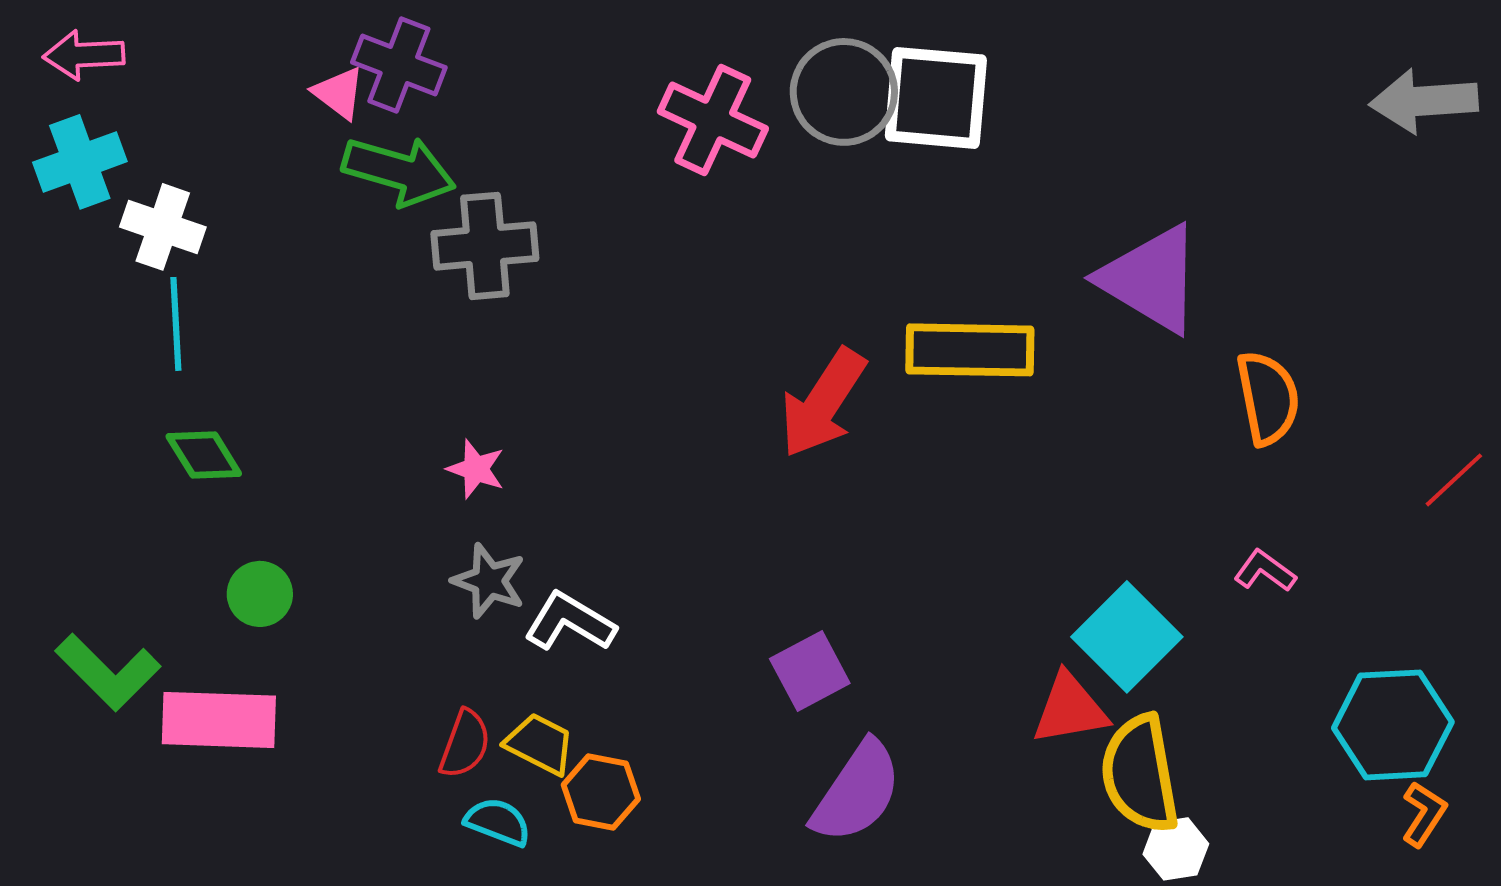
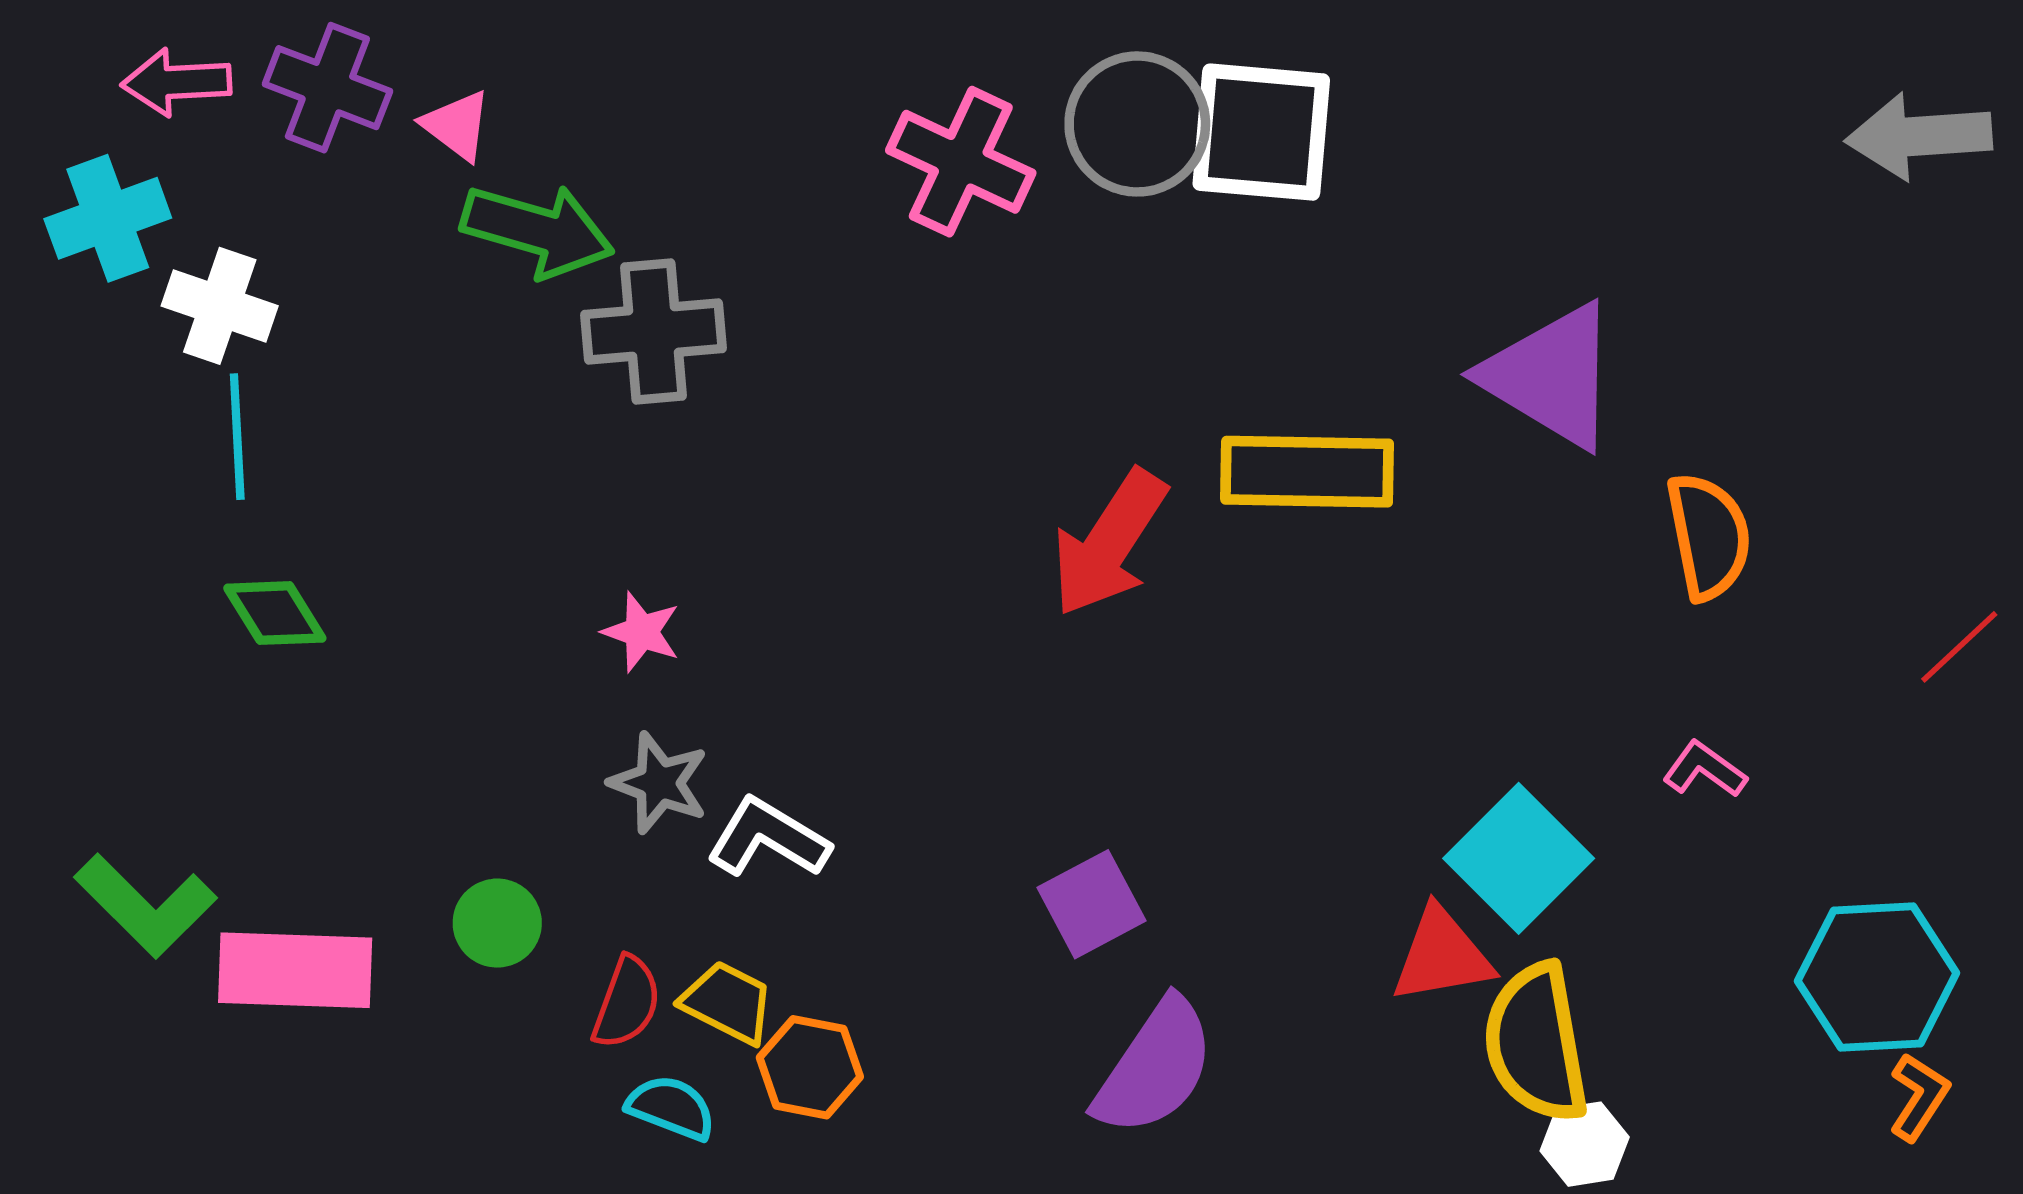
pink arrow: (84, 55) -> (177, 82), moved
purple cross: (399, 65) -> (327, 88), moved
green circle: (260, 594) -> (497, 923), moved

